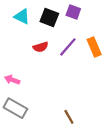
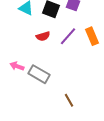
gray rectangle: (15, 108) -> (39, 74), moved

